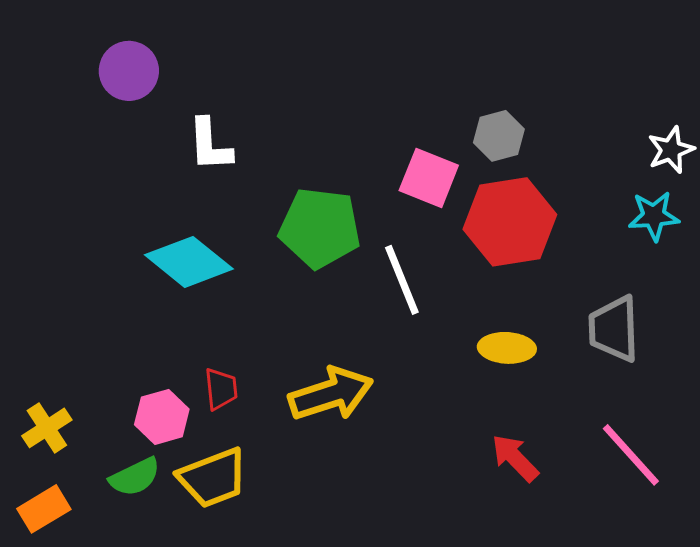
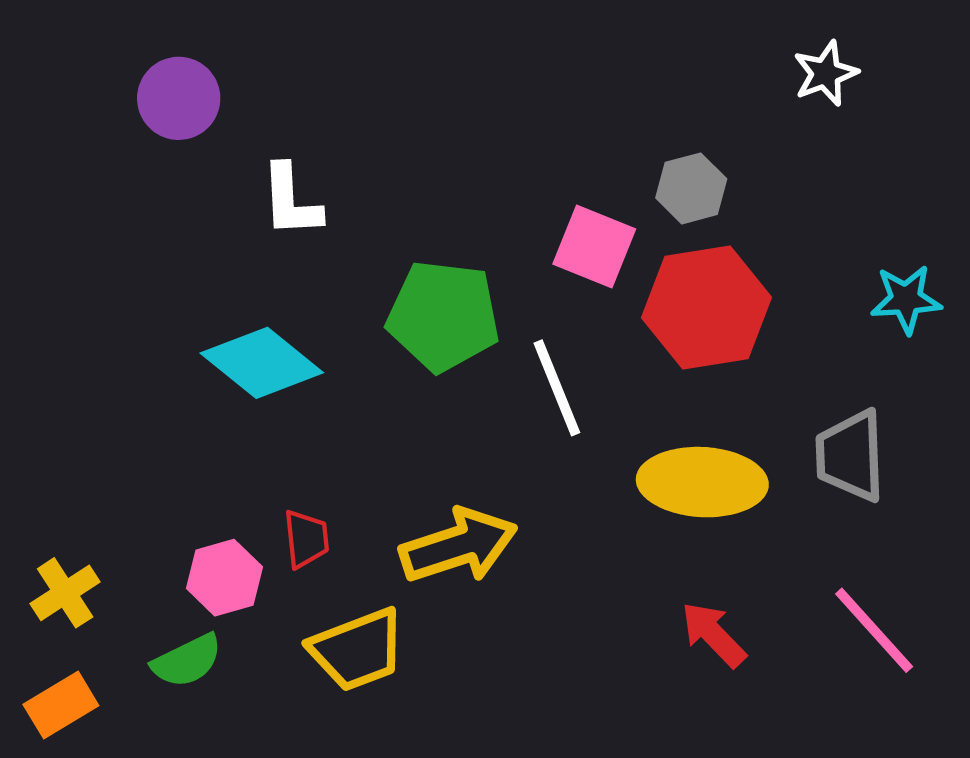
white star: (671, 150) -> (826, 73), moved
yellow ellipse: (507, 348) -> (702, 482), size x1.6
yellow trapezoid: (213, 478) -> (357, 650), moved

